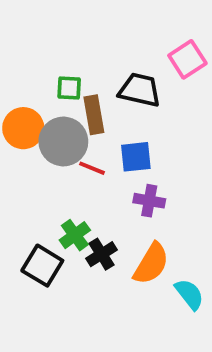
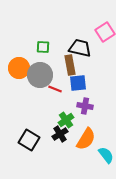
brown rectangle: (94, 115) -> (70, 65), moved
green cross: (75, 235) -> (66, 120), moved

